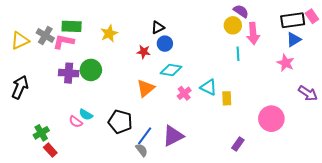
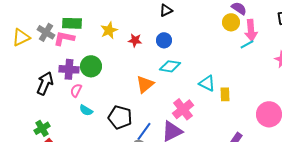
black triangle: (158, 27) -> (166, 10), moved
red star: (144, 52) -> (135, 40), moved
cyan line: (238, 54) -> (247, 44), moved, turned 64
black arrow: (20, 87) -> (45, 83), moved
pink cross: (184, 93) -> (183, 109), moved, size x1.5
pink semicircle: (76, 122) -> (76, 90), moved, turned 80

